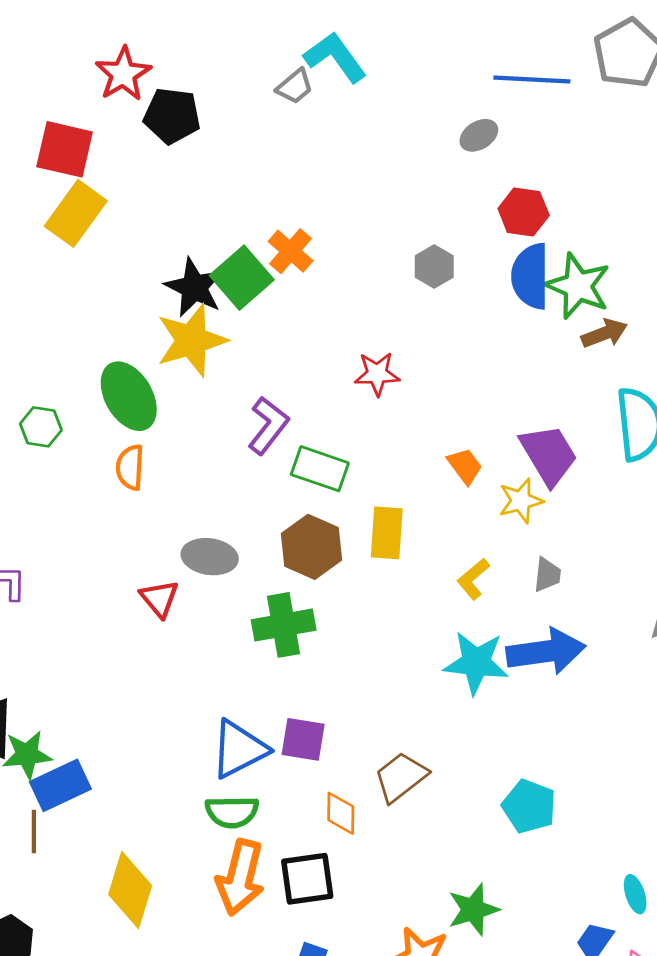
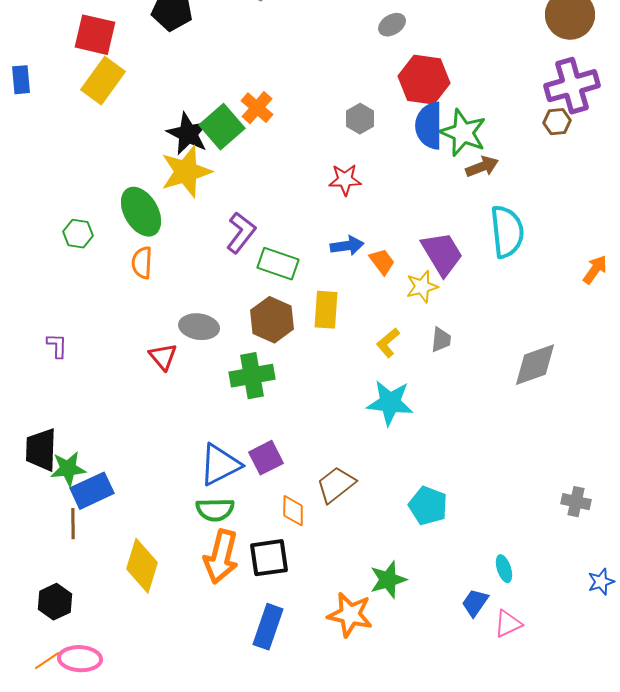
red hexagon: (524, 212) -> (424, 80), size x1.4
red star: (377, 374) -> (345, 180), moved
blue arrow: (546, 651) -> (347, 246), moved, size x0.6
purple square: (303, 739) -> (266, 458), turned -36

